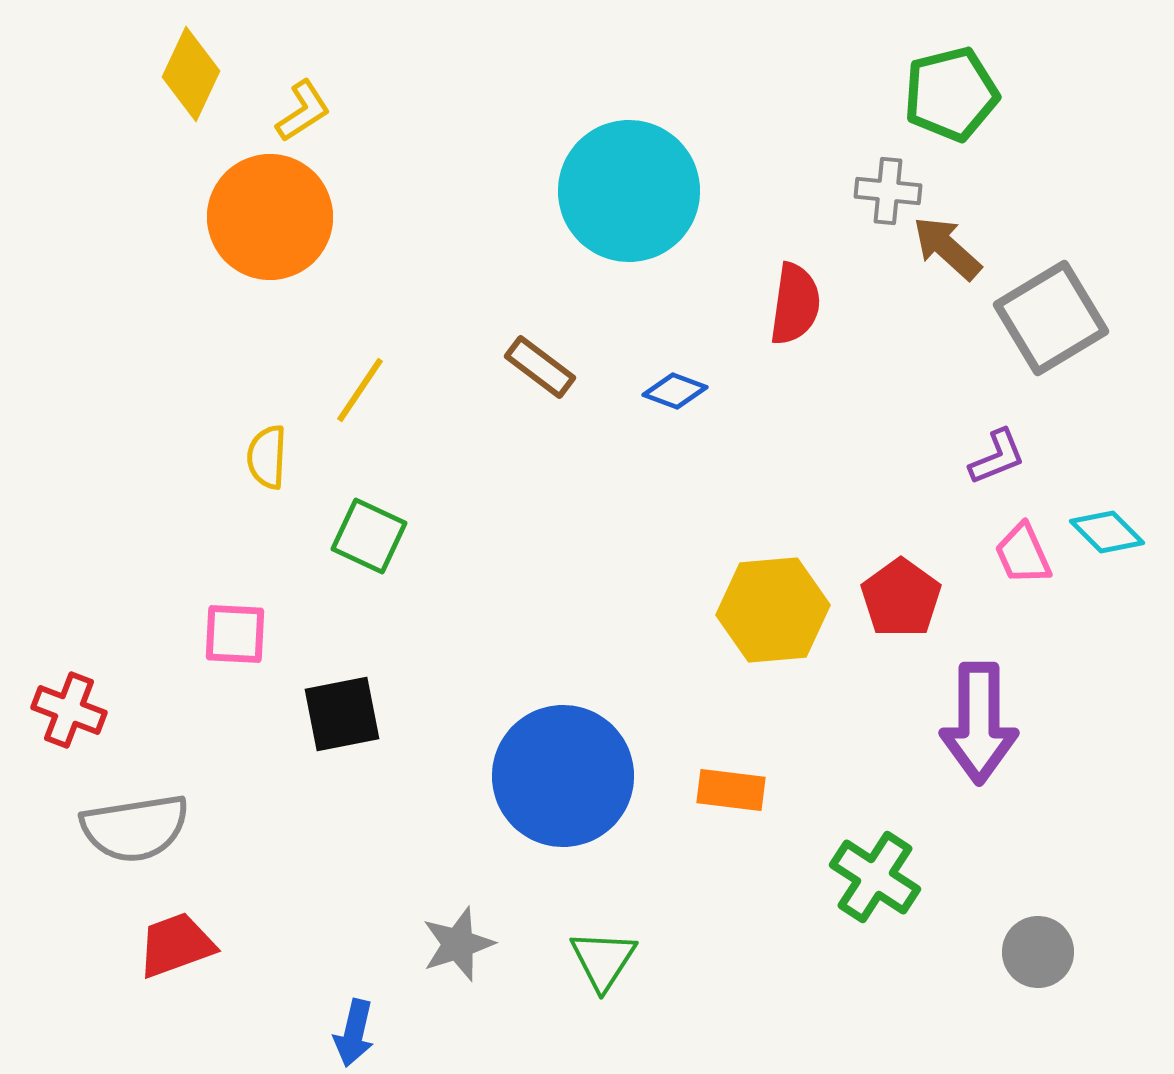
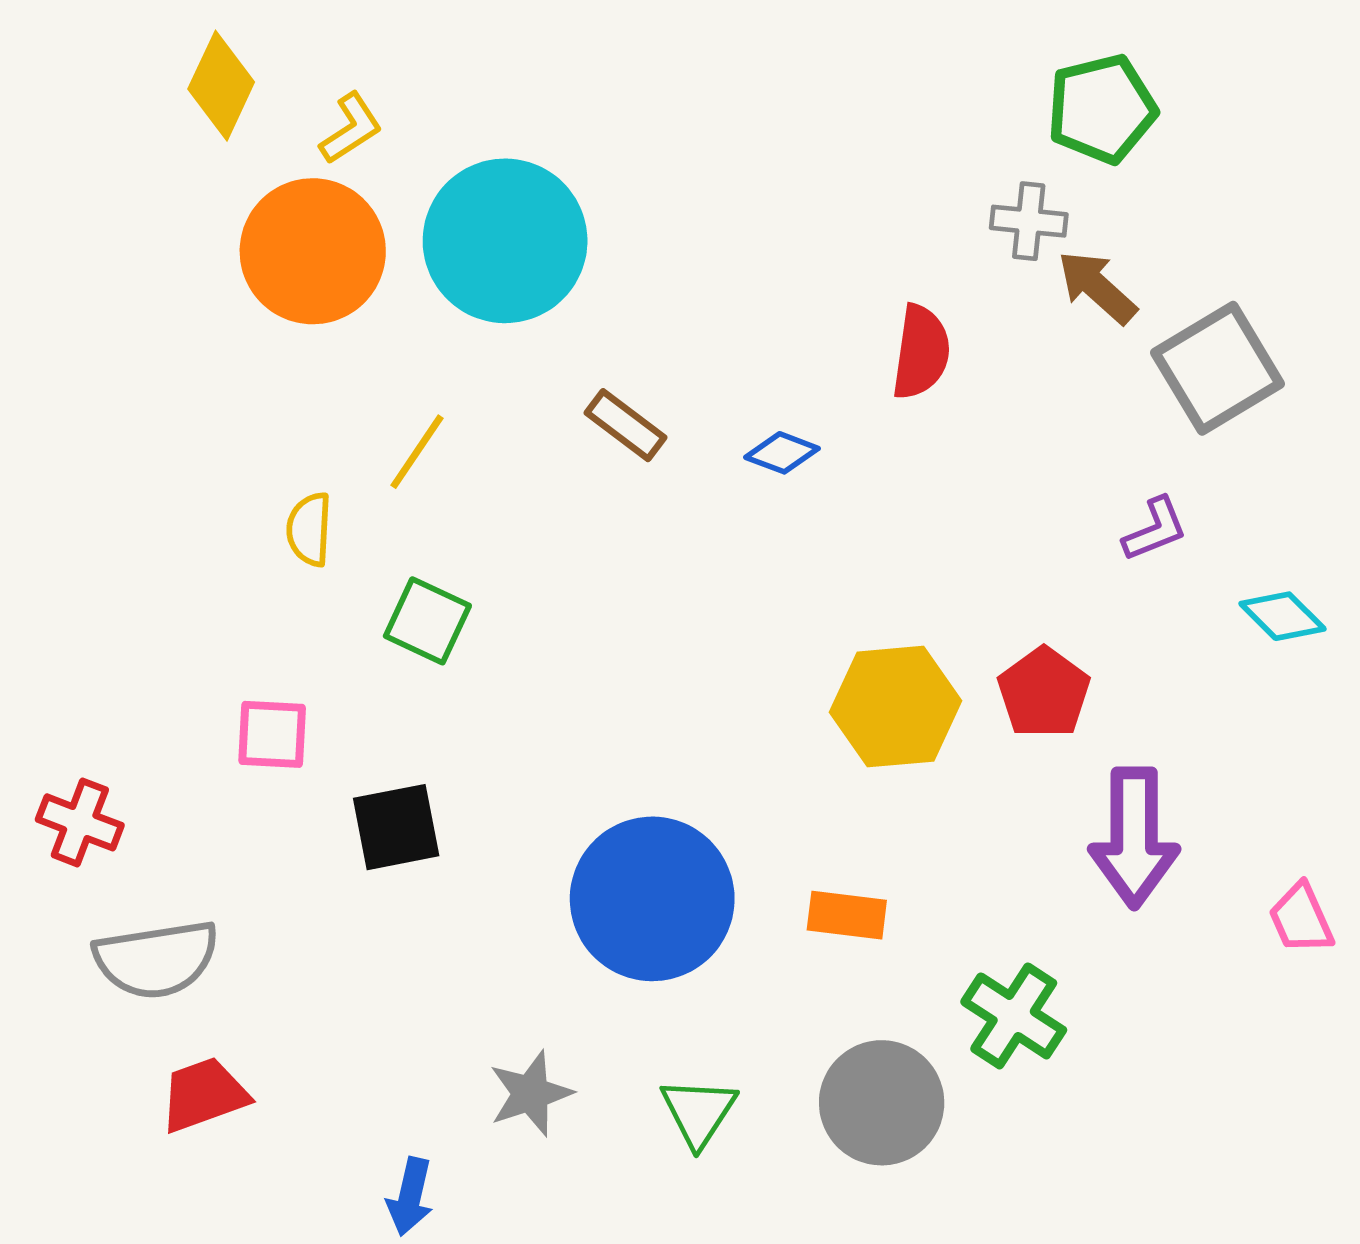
cyan circle: (629, 191) -> (505, 241), moved
pink trapezoid: (1023, 554) -> (1301, 919), moved
gray circle: (1038, 952) -> (882, 1103), moved, size x1.5

